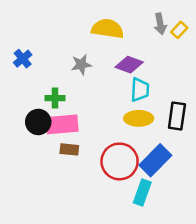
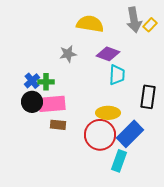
gray arrow: (160, 24) -> (134, 20), size x1.4
blue cross: (23, 59) -> (32, 81), moved
yellow ellipse: (139, 118) -> (108, 113), moved

